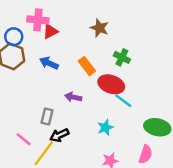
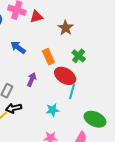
red triangle: (50, 31) -> (36, 17), moved
purple arrow: (73, 97) -> (32, 79), turned 88
cyan line: (123, 101) -> (72, 91), turned 56

